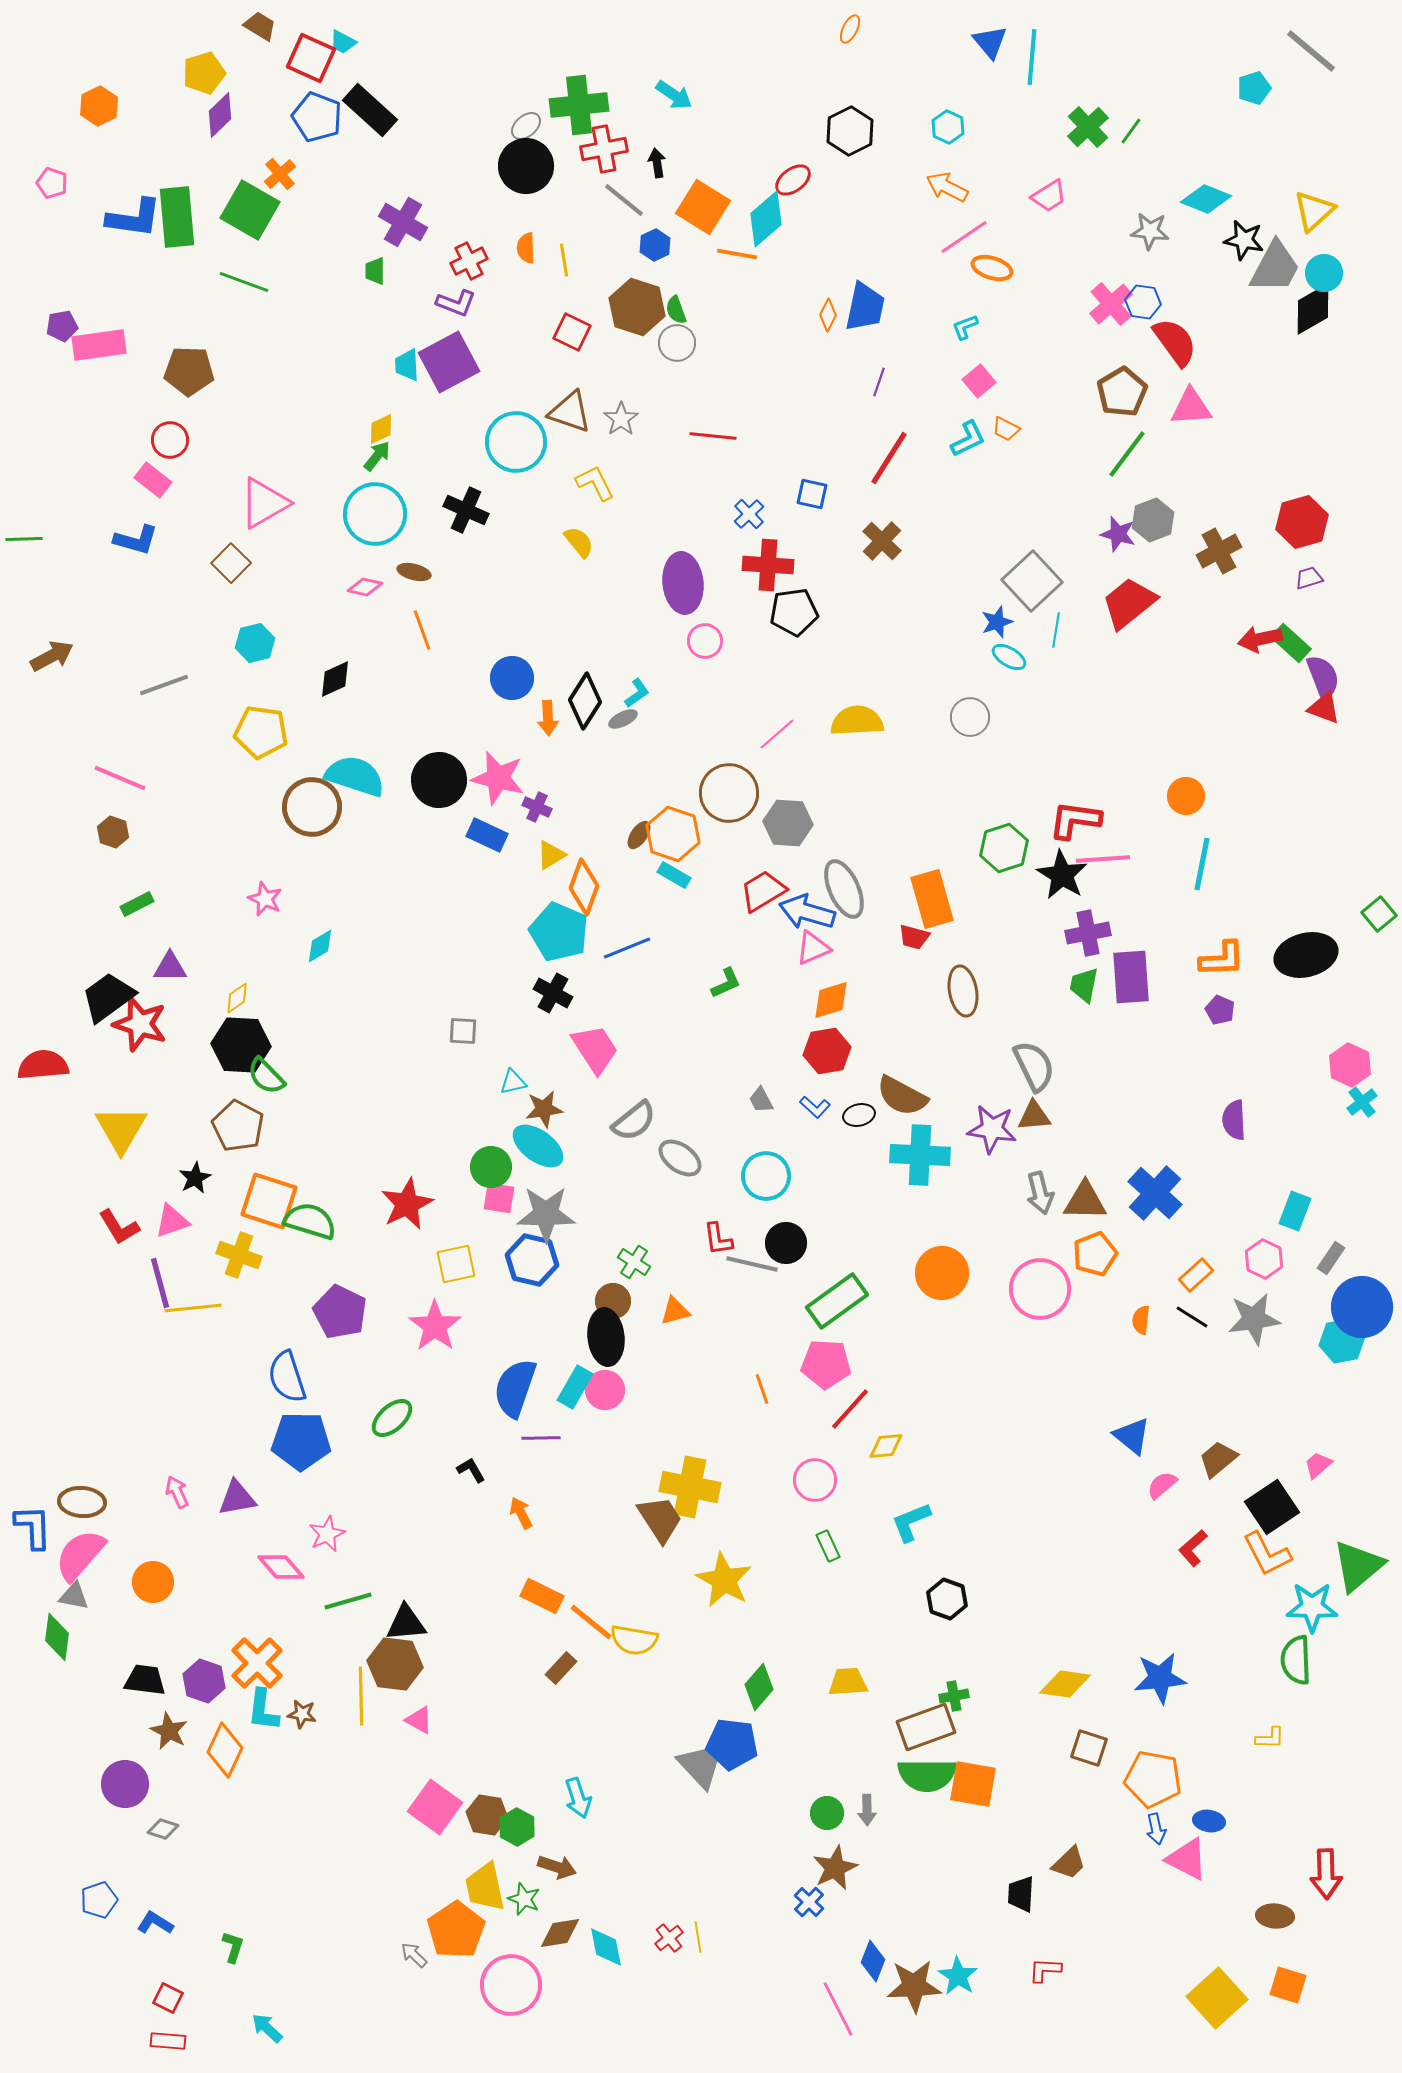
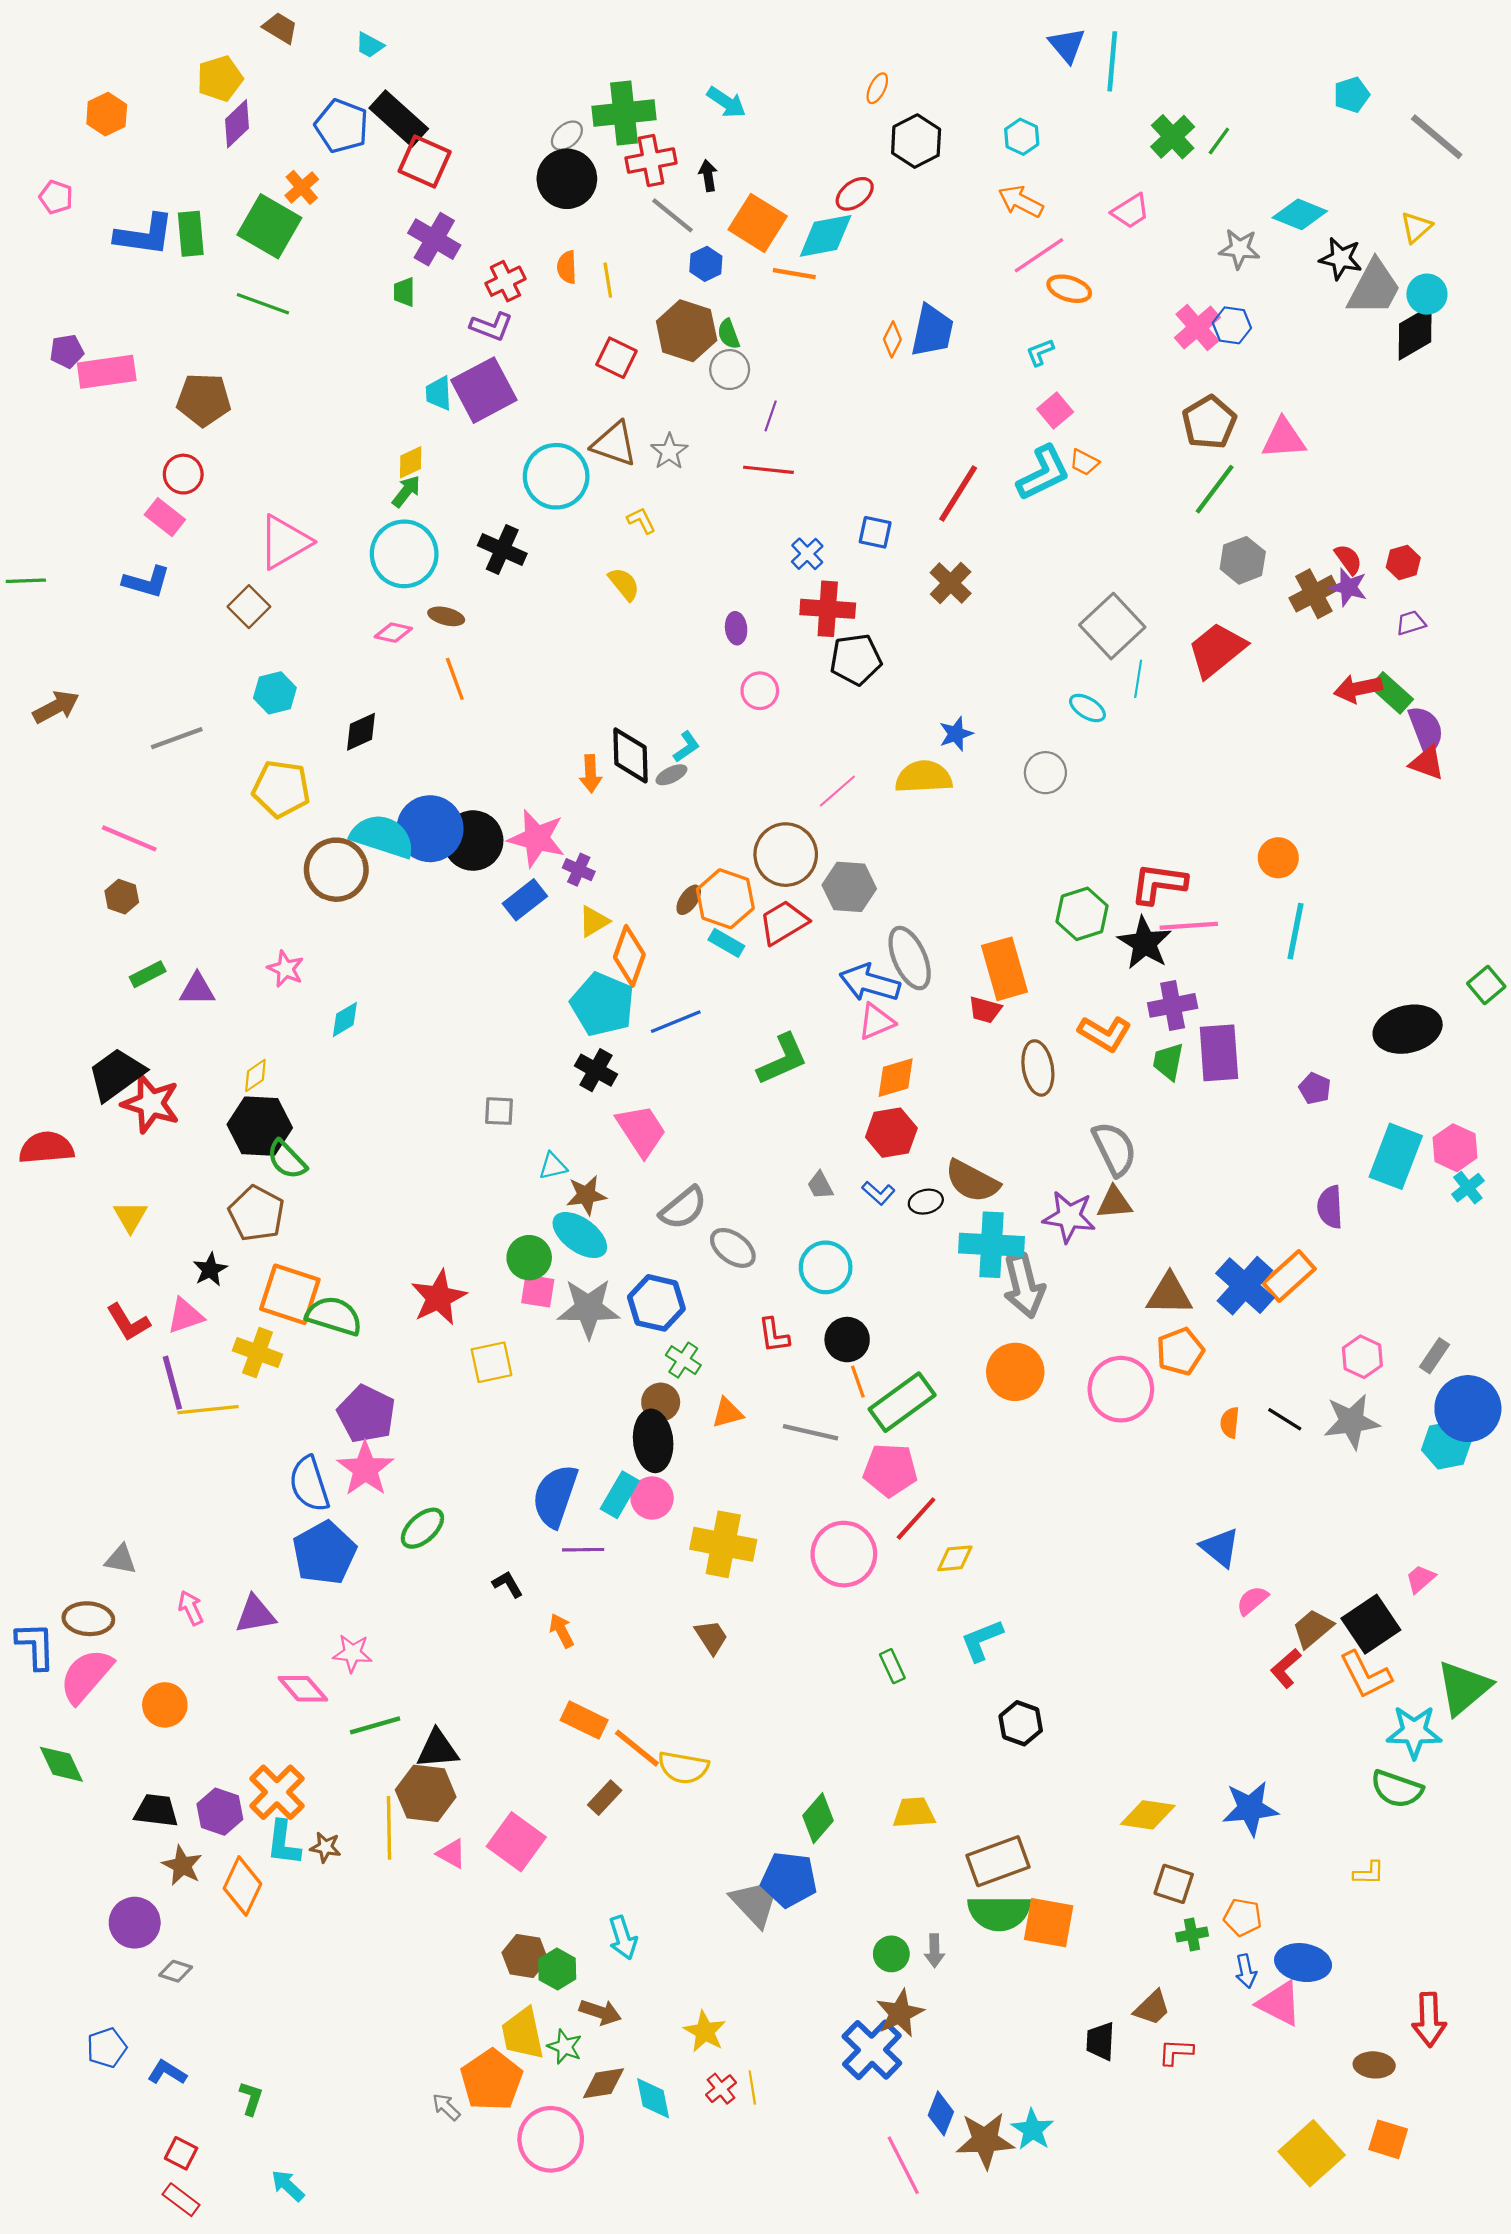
orange ellipse: (850, 29) -> (877, 88), moved
gray line: (1311, 51) -> (1437, 137), moved
red square: (311, 58) -> (425, 162), moved
yellow triangle: (1314, 211) -> (1416, 227), size x0.7
green rectangle: (177, 217) -> (191, 234), size x0.7
cyan diamond: (766, 219) -> (826, 236), turned 30
red semicircle: (1175, 342) -> (1348, 559), moved, size x0.6
purple line: (879, 382) -> (771, 416), moved
cyan L-shape: (968, 439) -> (1043, 473), size x1.4
yellow L-shape: (595, 483) -> (641, 520), size x0.7
red hexagon: (1302, 522) -> (1403, 562), size x0.6
purple star: (1118, 534) -> (1348, 587), moved
purple ellipse: (683, 583) -> (736, 628), size x0.5
blue star: (997, 622) -> (956, 734), moved
blue circle: (512, 678) -> (430, 829), moved, size x1.4
black diamond: (585, 701) -> (630, 755), turned -34
blue rectangle: (487, 835) -> (525, 900), turned -63
red trapezoid: (763, 891) -> (784, 922), moved
orange L-shape: (1222, 959) -> (1105, 1033), moved, turned 33
purple triangle: (170, 967) -> (197, 989), moved
green L-shape: (726, 983) -> (782, 1059), size x1.6
yellow triangle: (121, 1129) -> (130, 1217), size x0.6
gray arrow: (1040, 1193) -> (1024, 1286), moved, size x1.4
cyan rectangle: (1295, 1211) -> (1396, 1156), moved, size x1.5
blue hexagon: (532, 1260) -> (656, 1303), moved
gray line: (752, 1264) -> (810, 1432), moved
orange rectangle: (1196, 1275) -> (1289, 1276), moved, size x1.4
pink star: (435, 1326) -> (365, 1469), moved
orange line: (762, 1389) -> (858, 1382), moved
blue pentagon: (301, 1441) -> (324, 1553), turned -30
brown trapezoid: (1218, 1459) -> (1313, 1628), moved
pink circle: (815, 1480) -> (844, 1554), moved, size x1.4
yellow cross: (690, 1487) -> (723, 1544), moved
brown trapezoid: (660, 1519) -> (711, 1637), size x0.7
pink star: (327, 1534) -> (352, 1653), turned 30
yellow star: (724, 1580) -> (705, 2032), moved, size x0.7
gray triangle: (74, 1596) -> (121, 1559), moved
green diamond: (57, 1637) -> (61, 1764), turned -33
green semicircle: (1296, 1660) -> (1397, 1789), turned -69
green cross: (954, 1696) -> (1192, 1935), moved
orange pentagon: (1153, 1779) -> (1243, 1917), size x0.6
pink square: (435, 1807) -> (516, 1842), moved
blue ellipse: (1209, 1821) -> (1303, 1963), size x1.6
blue cross: (809, 1902) -> (872, 2050), size x1.8
red L-shape: (1045, 1970) -> (1176, 2052), moved
red rectangle: (168, 2041) -> (181, 2200), turned 32

